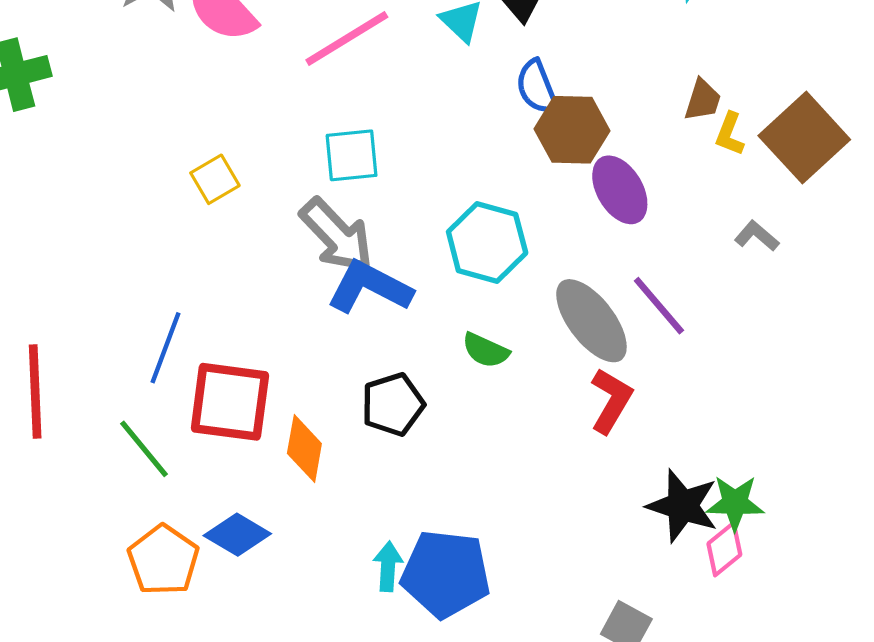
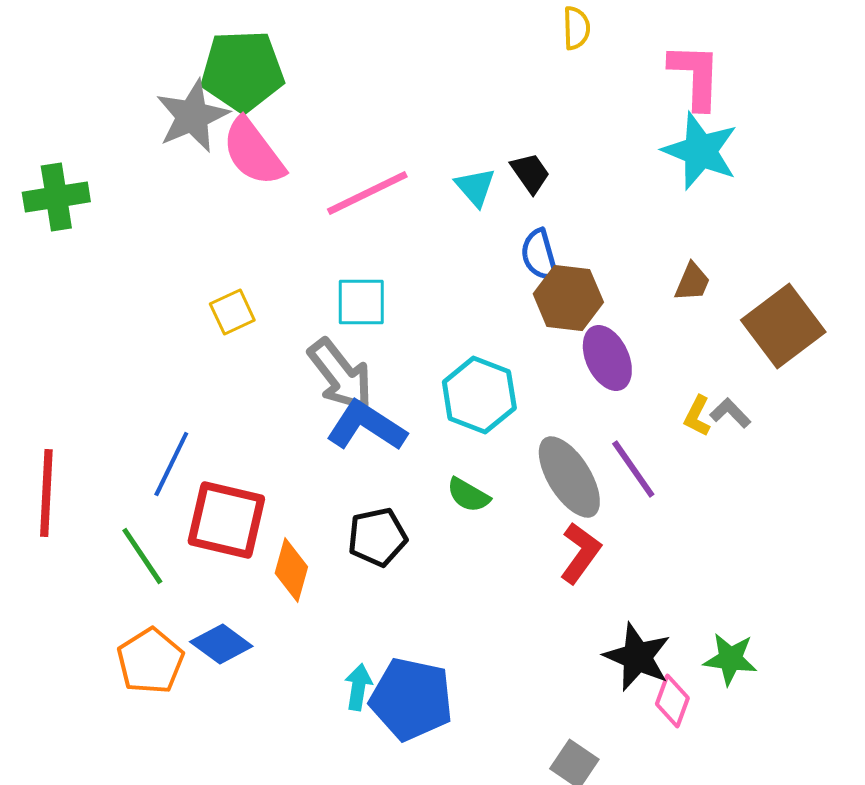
yellow L-shape: (730, 134) -> (697, 416), moved
green star: (735, 503) -> (730, 659), moved
pink diamond: (724, 549) -> (672, 701), turned -36

